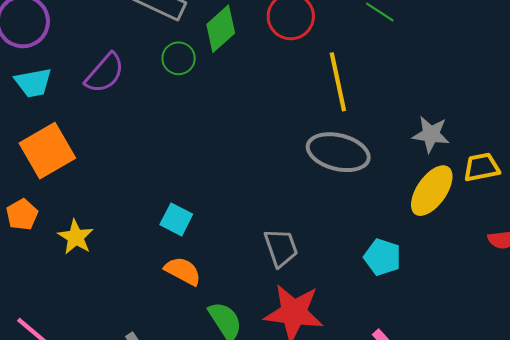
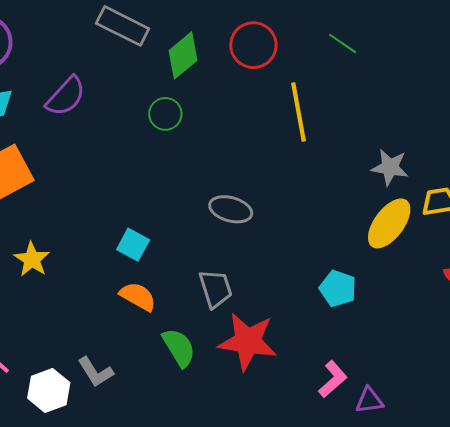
green circle: (179, 58) -> (165, 114), moved
gray ellipse: (338, 152) -> (231, 209), moved, size x0.7
gray trapezoid: (281, 248) -> (216, 289), moved

